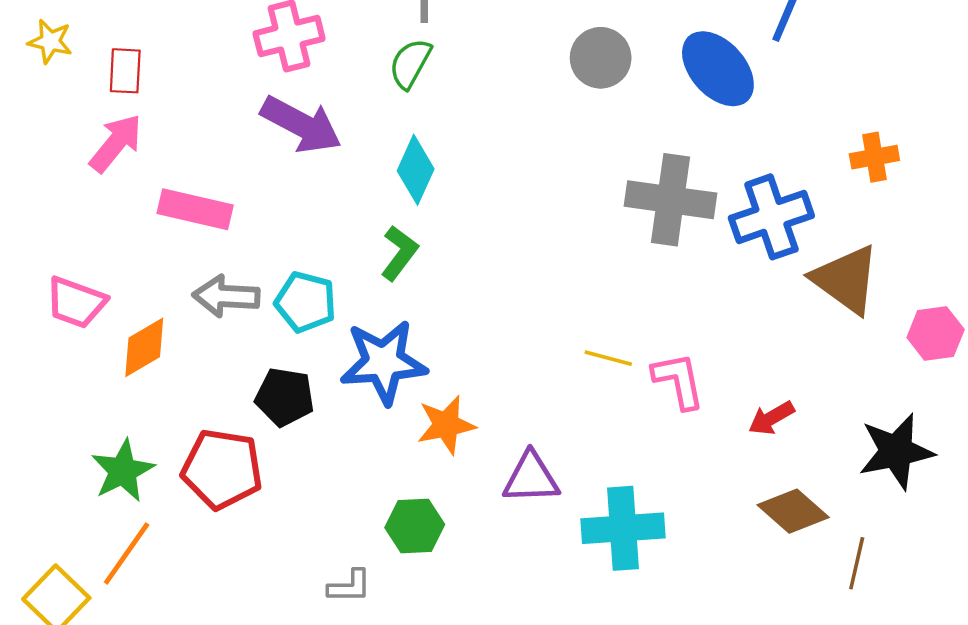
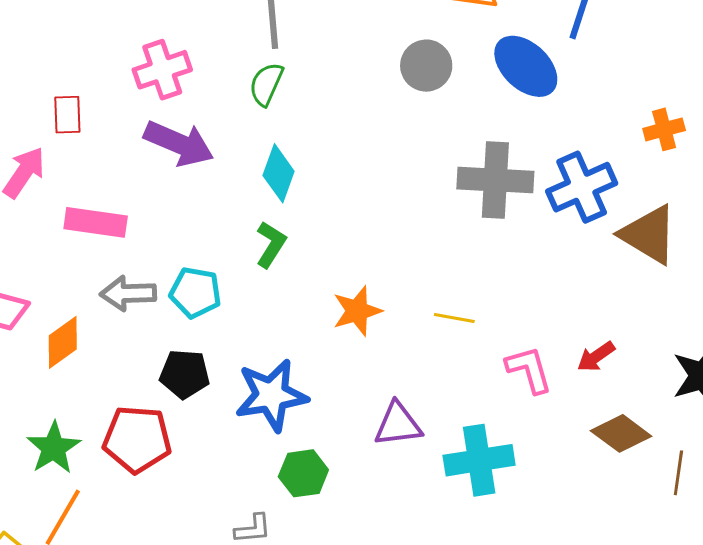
red rectangle: (125, 71) -> (67, 115), moved
blue star: (383, 362) -> (271, 395), moved
pink L-shape: (678, 381) -> (529, 370), moved
orange star: (446, 425) -> (357, 311), moved

